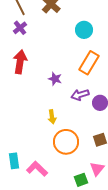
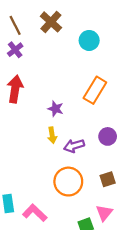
cyan circle: (84, 30) -> (89, 40), moved
purple arrow: (80, 95) -> (74, 146), moved
yellow arrow: (52, 117) -> (52, 135), moved

